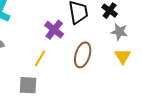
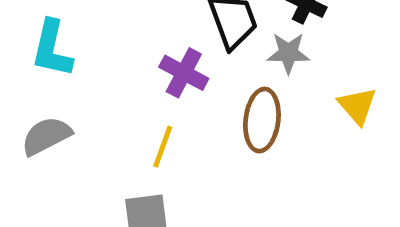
gray star: (119, 32) -> (288, 53), moved

